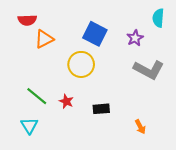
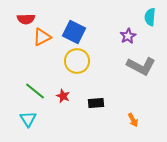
blue square: (95, 34) -> (74, 32), moved

